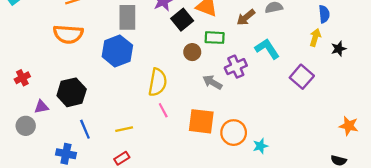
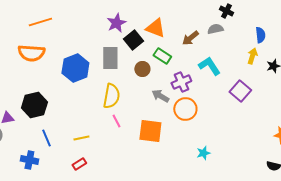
gray rectangle: (127, 17) -> (110, 58), moved
green rectangle: (215, 38) -> (162, 56), turned 30
orange circle: (234, 133) -> (185, 109), moved

